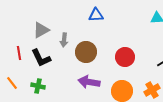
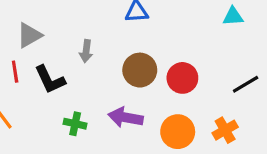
gray triangle: (41, 30) -> (29, 35), moved
brown circle: (86, 52) -> (140, 70), moved
green cross: (38, 86) -> (75, 124), moved

